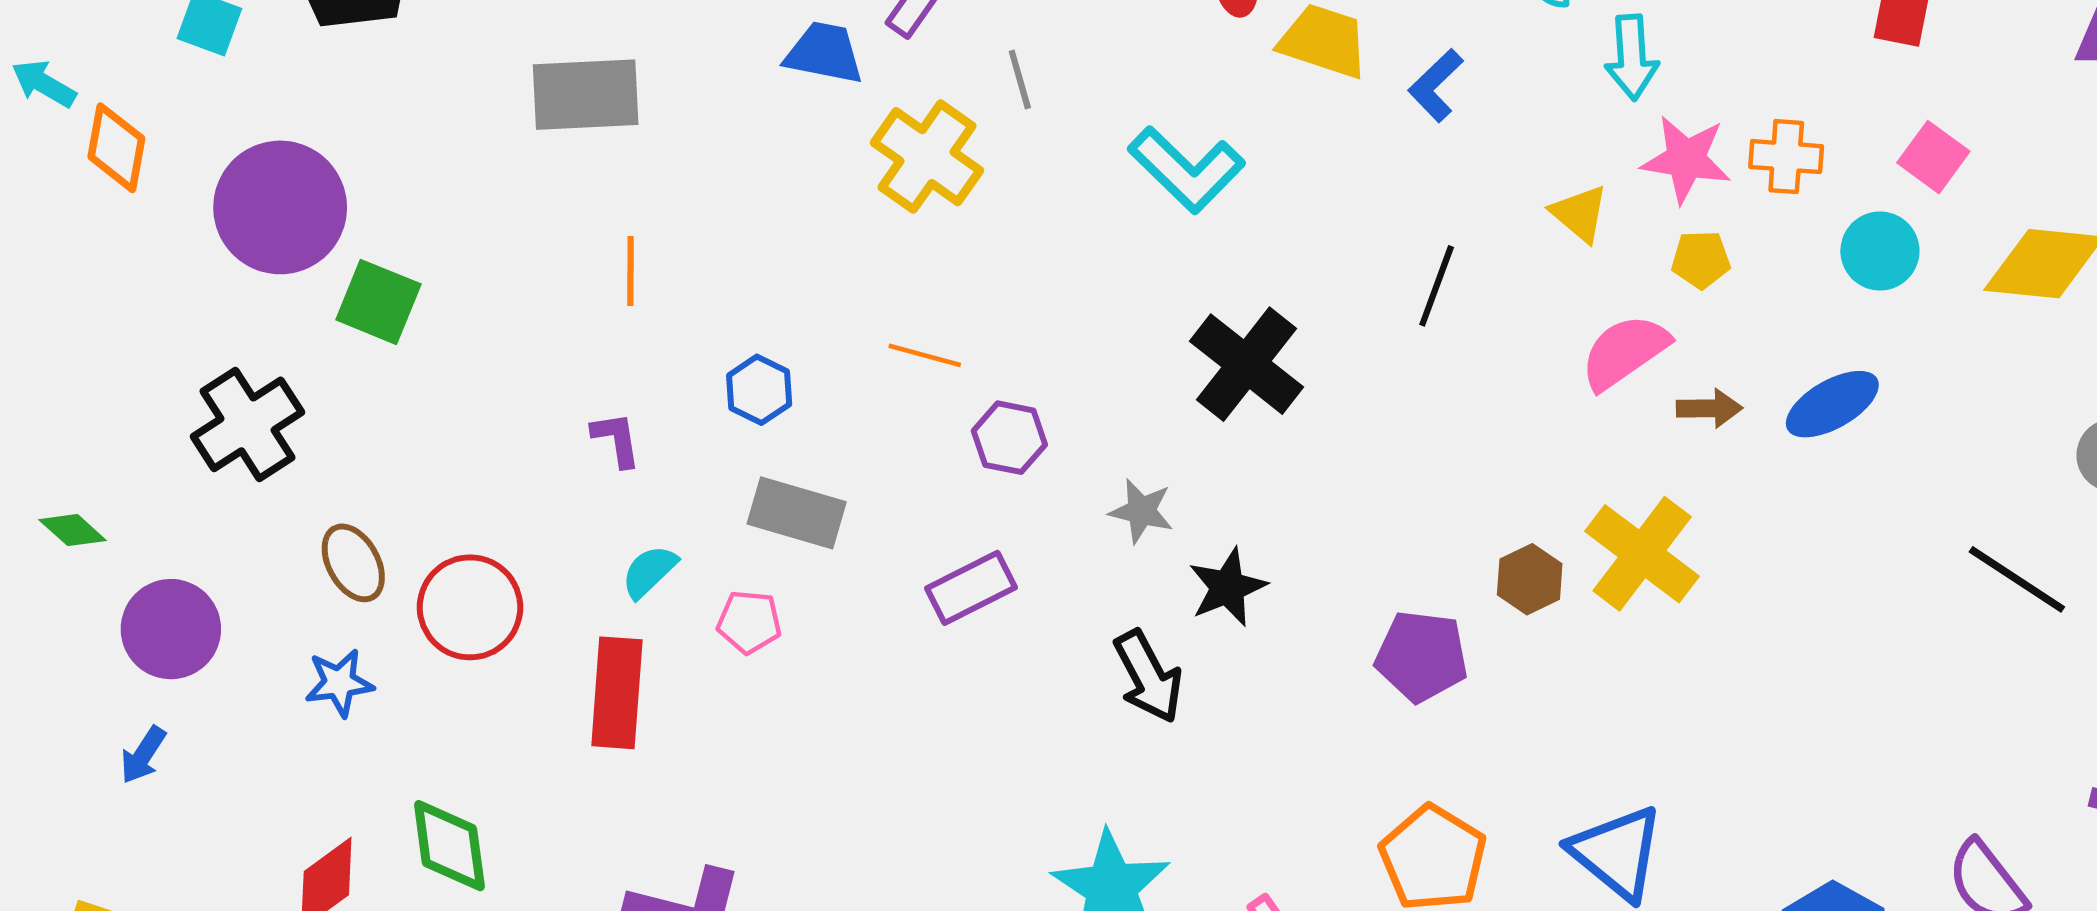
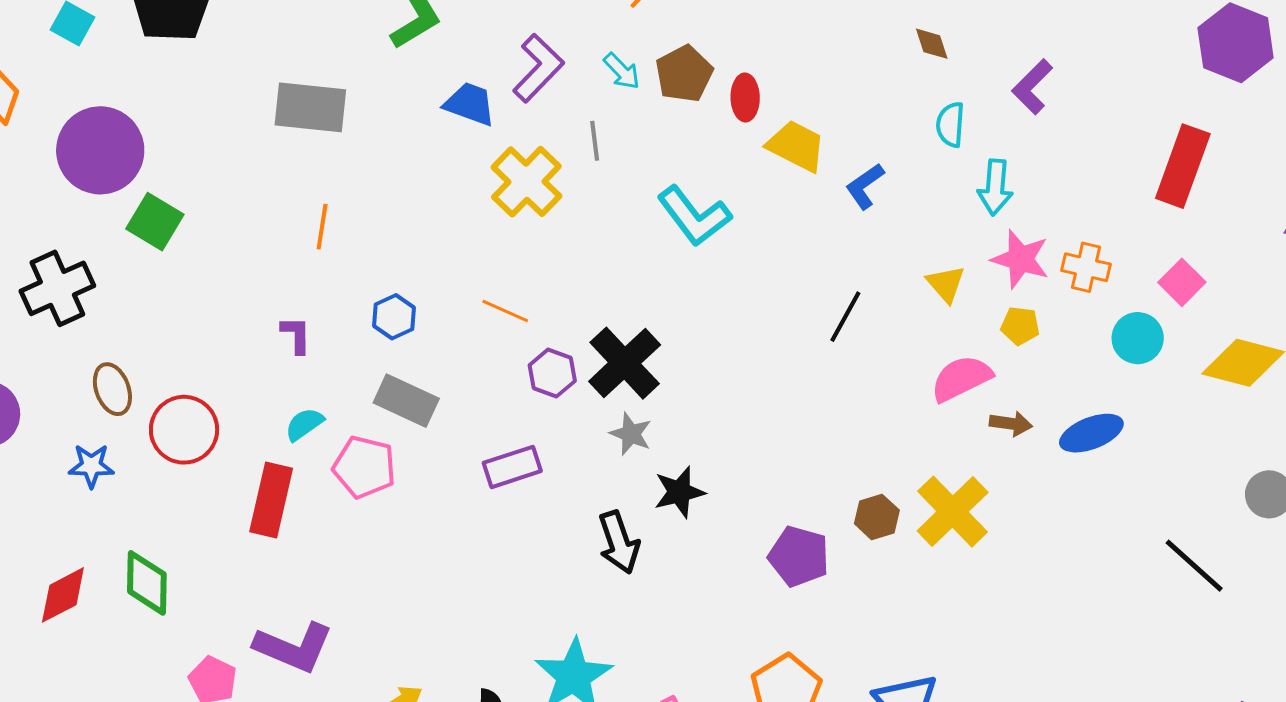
black cross: (1247, 364) -> (625, 363), moved
pink pentagon: (749, 622) -> (364, 467), size x1.5

